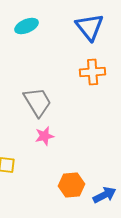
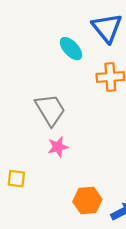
cyan ellipse: (27, 26) -> (71, 49), moved, turned 70

